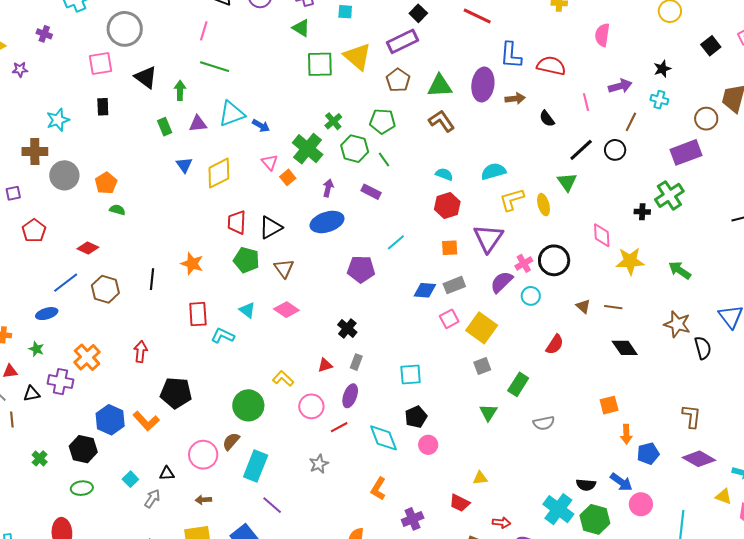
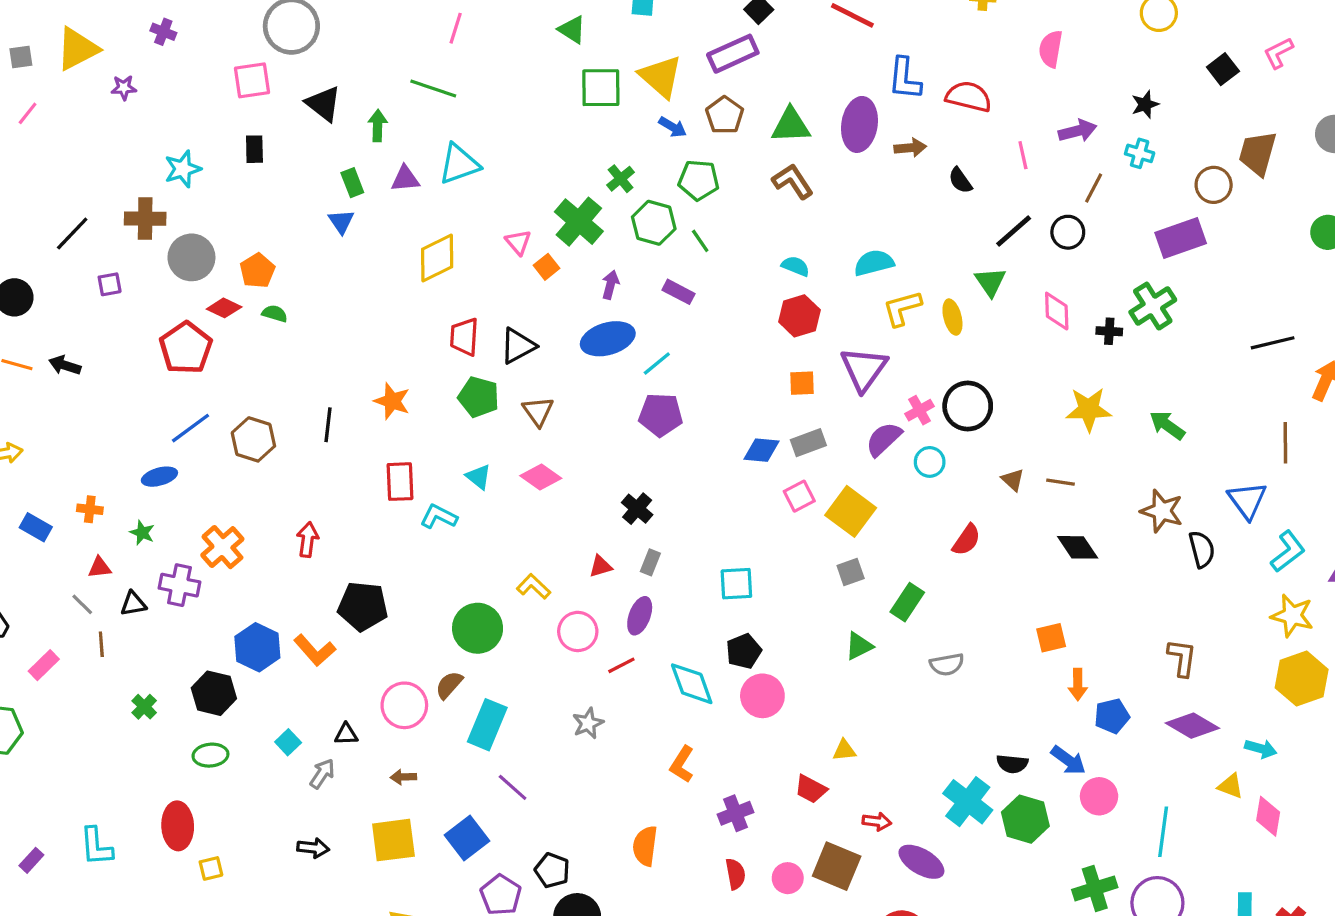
pink line: (204, 31) -> (456, 28), moved
blue arrow: (261, 126) -> (673, 127), moved
blue triangle: (184, 165) -> (341, 222), moved
red pentagon: (34, 231) -> (186, 348), moved, size x1.4
pink diamond: (602, 235) -> (1057, 311), moved
cyan line: (396, 242) -> (657, 363), moved
red diamond: (88, 248) -> (224, 308), moved
green triangle: (488, 412) -> (859, 646), turned 30
pink circle: (428, 445) -> (762, 696), size x1.4

